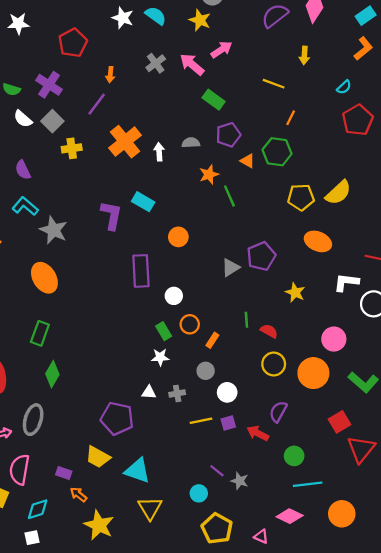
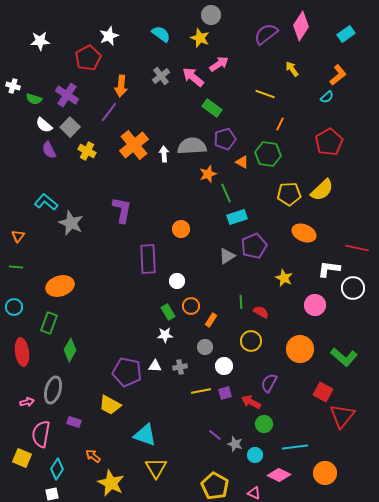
white star: (123, 18) -> (109, 36), moved, turned 30
orange L-shape: (363, 49) -> (338, 75), moved
yellow arrow: (304, 55) -> (292, 69), turned 140
orange arrow: (110, 75) -> (121, 86), size x1.5
red pentagon: (358, 120) -> (329, 142), moved
gray semicircle: (191, 143) -> (192, 146), size x1.8
yellow cross: (72, 148) -> (87, 151), turned 36
purple semicircle: (23, 170) -> (49, 150), moved
cyan rectangle: (143, 202) -> (237, 217), moved, turned -48
orange ellipse: (44, 278) -> (60, 286), moved, turned -76
green rectangle: (40, 333) -> (49, 323), moved
pink circle: (334, 339) -> (315, 305), moved
yellow circle: (274, 364) -> (251, 341), moved
purple pentagon: (117, 418) -> (127, 372), moved
red square: (339, 422) -> (323, 392), turned -30
green circle: (294, 456) -> (264, 424), moved
yellow trapezoid: (98, 457) -> (110, 405), moved
purple rectangle: (64, 473) -> (74, 422), moved
cyan circle: (199, 493) -> (255, 455), moved
cyan diamond: (38, 509) -> (57, 469), turned -40

